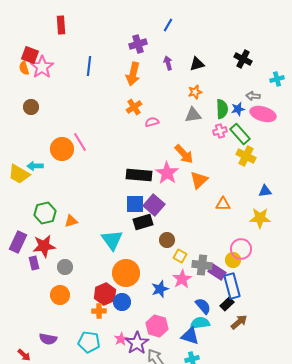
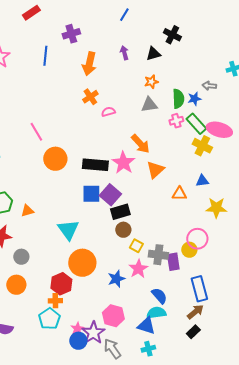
red rectangle: (61, 25) -> (31, 13), moved, turned 60
purple cross: (138, 44) -> (71, 34), moved
black cross: (243, 59) -> (172, 35), moved
pink ellipse: (263, 114) -> (219, 130), moved
orange circle: (62, 149) -> (55, 159), moved
blue triangle: (265, 191) -> (202, 181), moved
black rectangle: (143, 222) -> (120, 212), moved
purple rectangle: (217, 272) -> (173, 262), turned 48
blue rectangle: (232, 286) -> (199, 289), moved
blue circle: (122, 302) -> (78, 341), moved
black rectangle: (227, 304) -> (193, 332), moved
cyan pentagon: (89, 342) -> (49, 319), moved, turned 30

